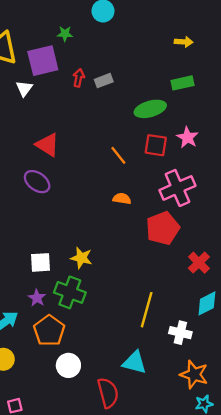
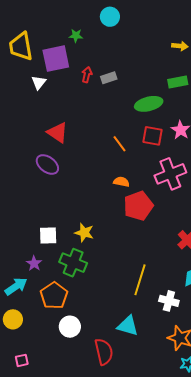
red pentagon: (163, 228) -> (138, 206), moved
purple star: (37, 298) -> (34, 263), moved

